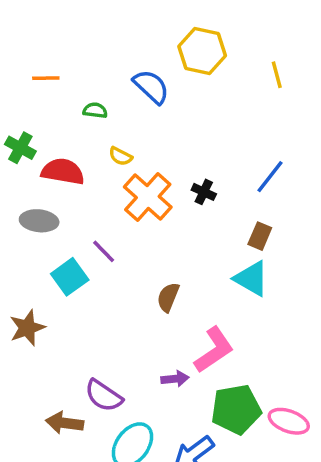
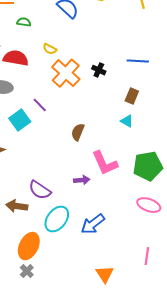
green semicircle: (95, 110) -> (24, 22), moved
blue line: (270, 177) -> (138, 61), turned 55
cyan triangle: (251, 279) -> (127, 121), size x0.6
pink L-shape: (214, 350) -> (105, 163), turned 100
green pentagon: (236, 409) -> (148, 166), moved

